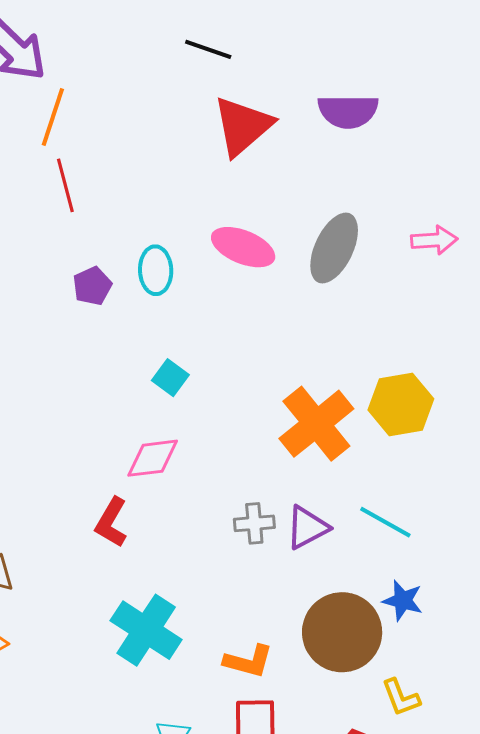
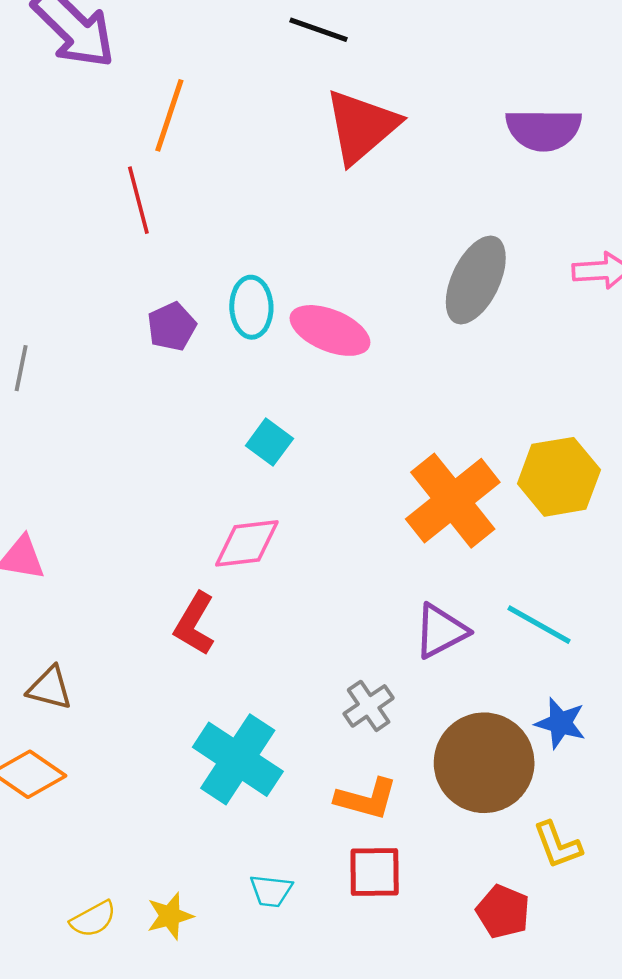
purple semicircle: (348, 111) -> (544, 130), moved
orange line: (53, 117) -> (169, 115), moved
pink ellipse: (243, 247) -> (330, 330), moved
gray cross: (254, 523) -> (369, 706), moved, turned -30

